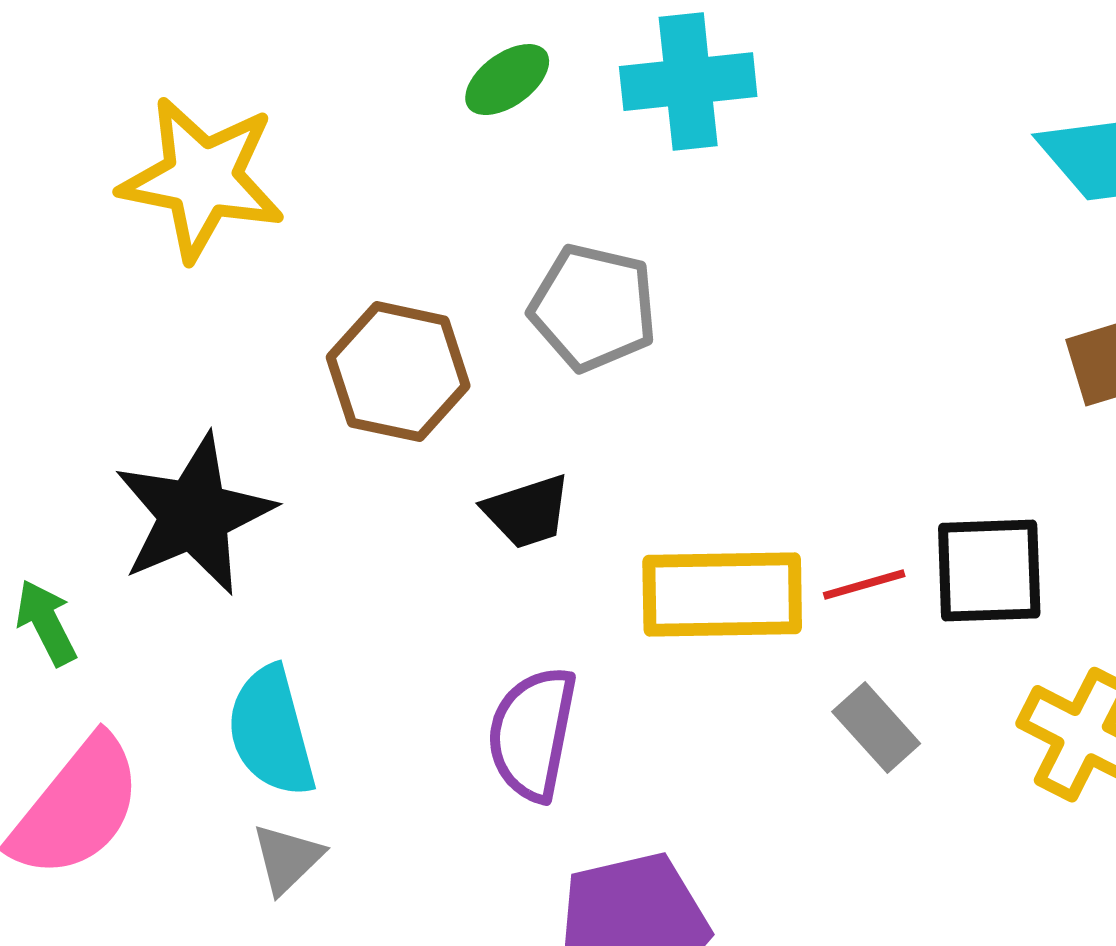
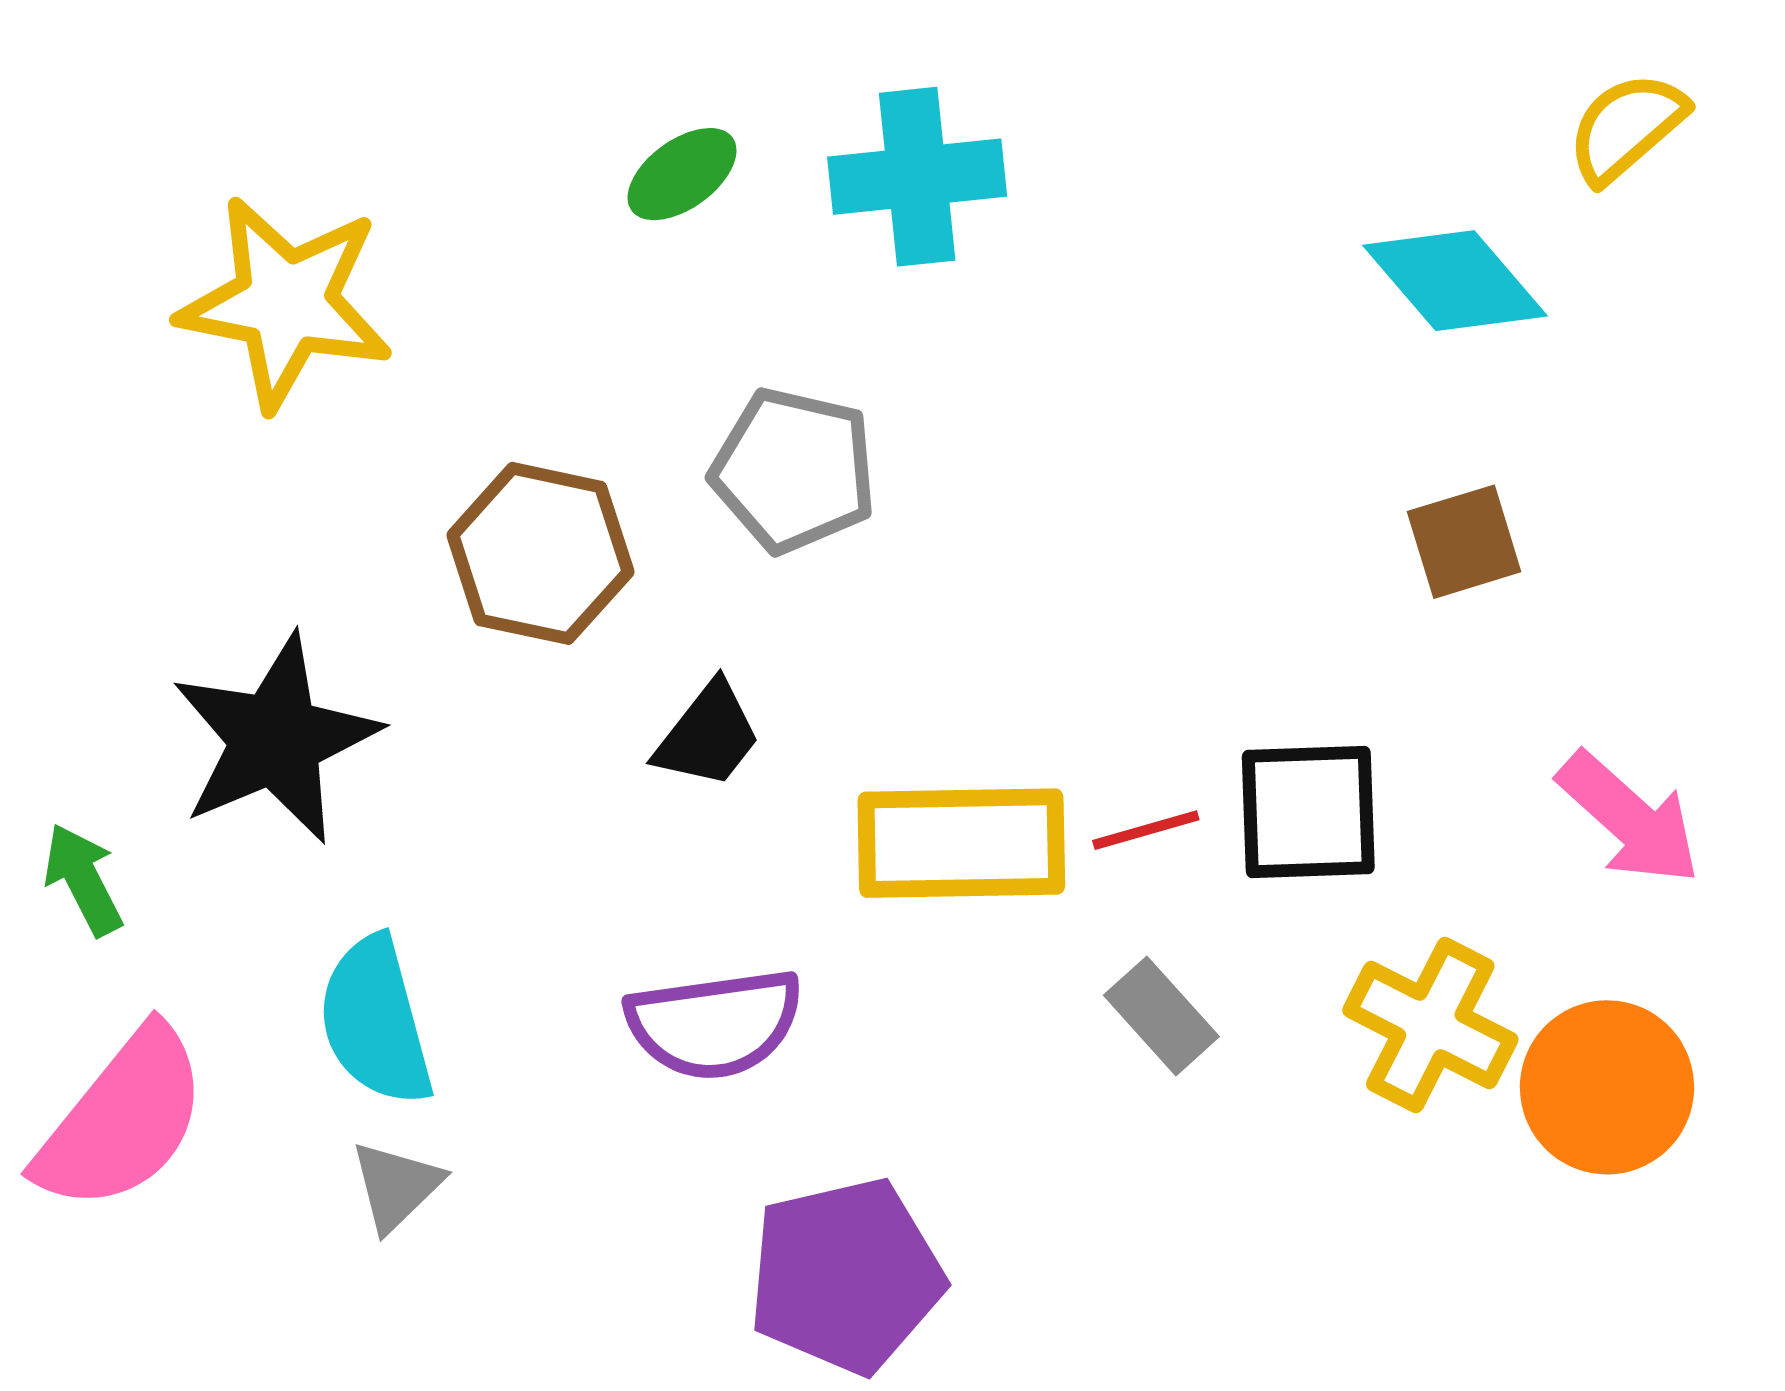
black trapezoid: (527, 512) -> (708, 735), turned -34
purple semicircle: (532, 734) -> (715, 1024), turned -109

